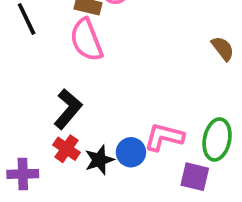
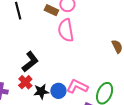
pink semicircle: (86, 40) -> (66, 30), moved

